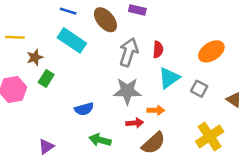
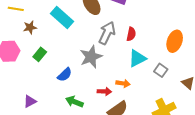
orange ellipse: (211, 51) -> (175, 41), turned -45
green rectangle: (46, 78) -> (40, 54), moved
gray star: (127, 91) -> (91, 57), moved, turned -30
blue semicircle: (84, 109) -> (65, 75), turned -35

